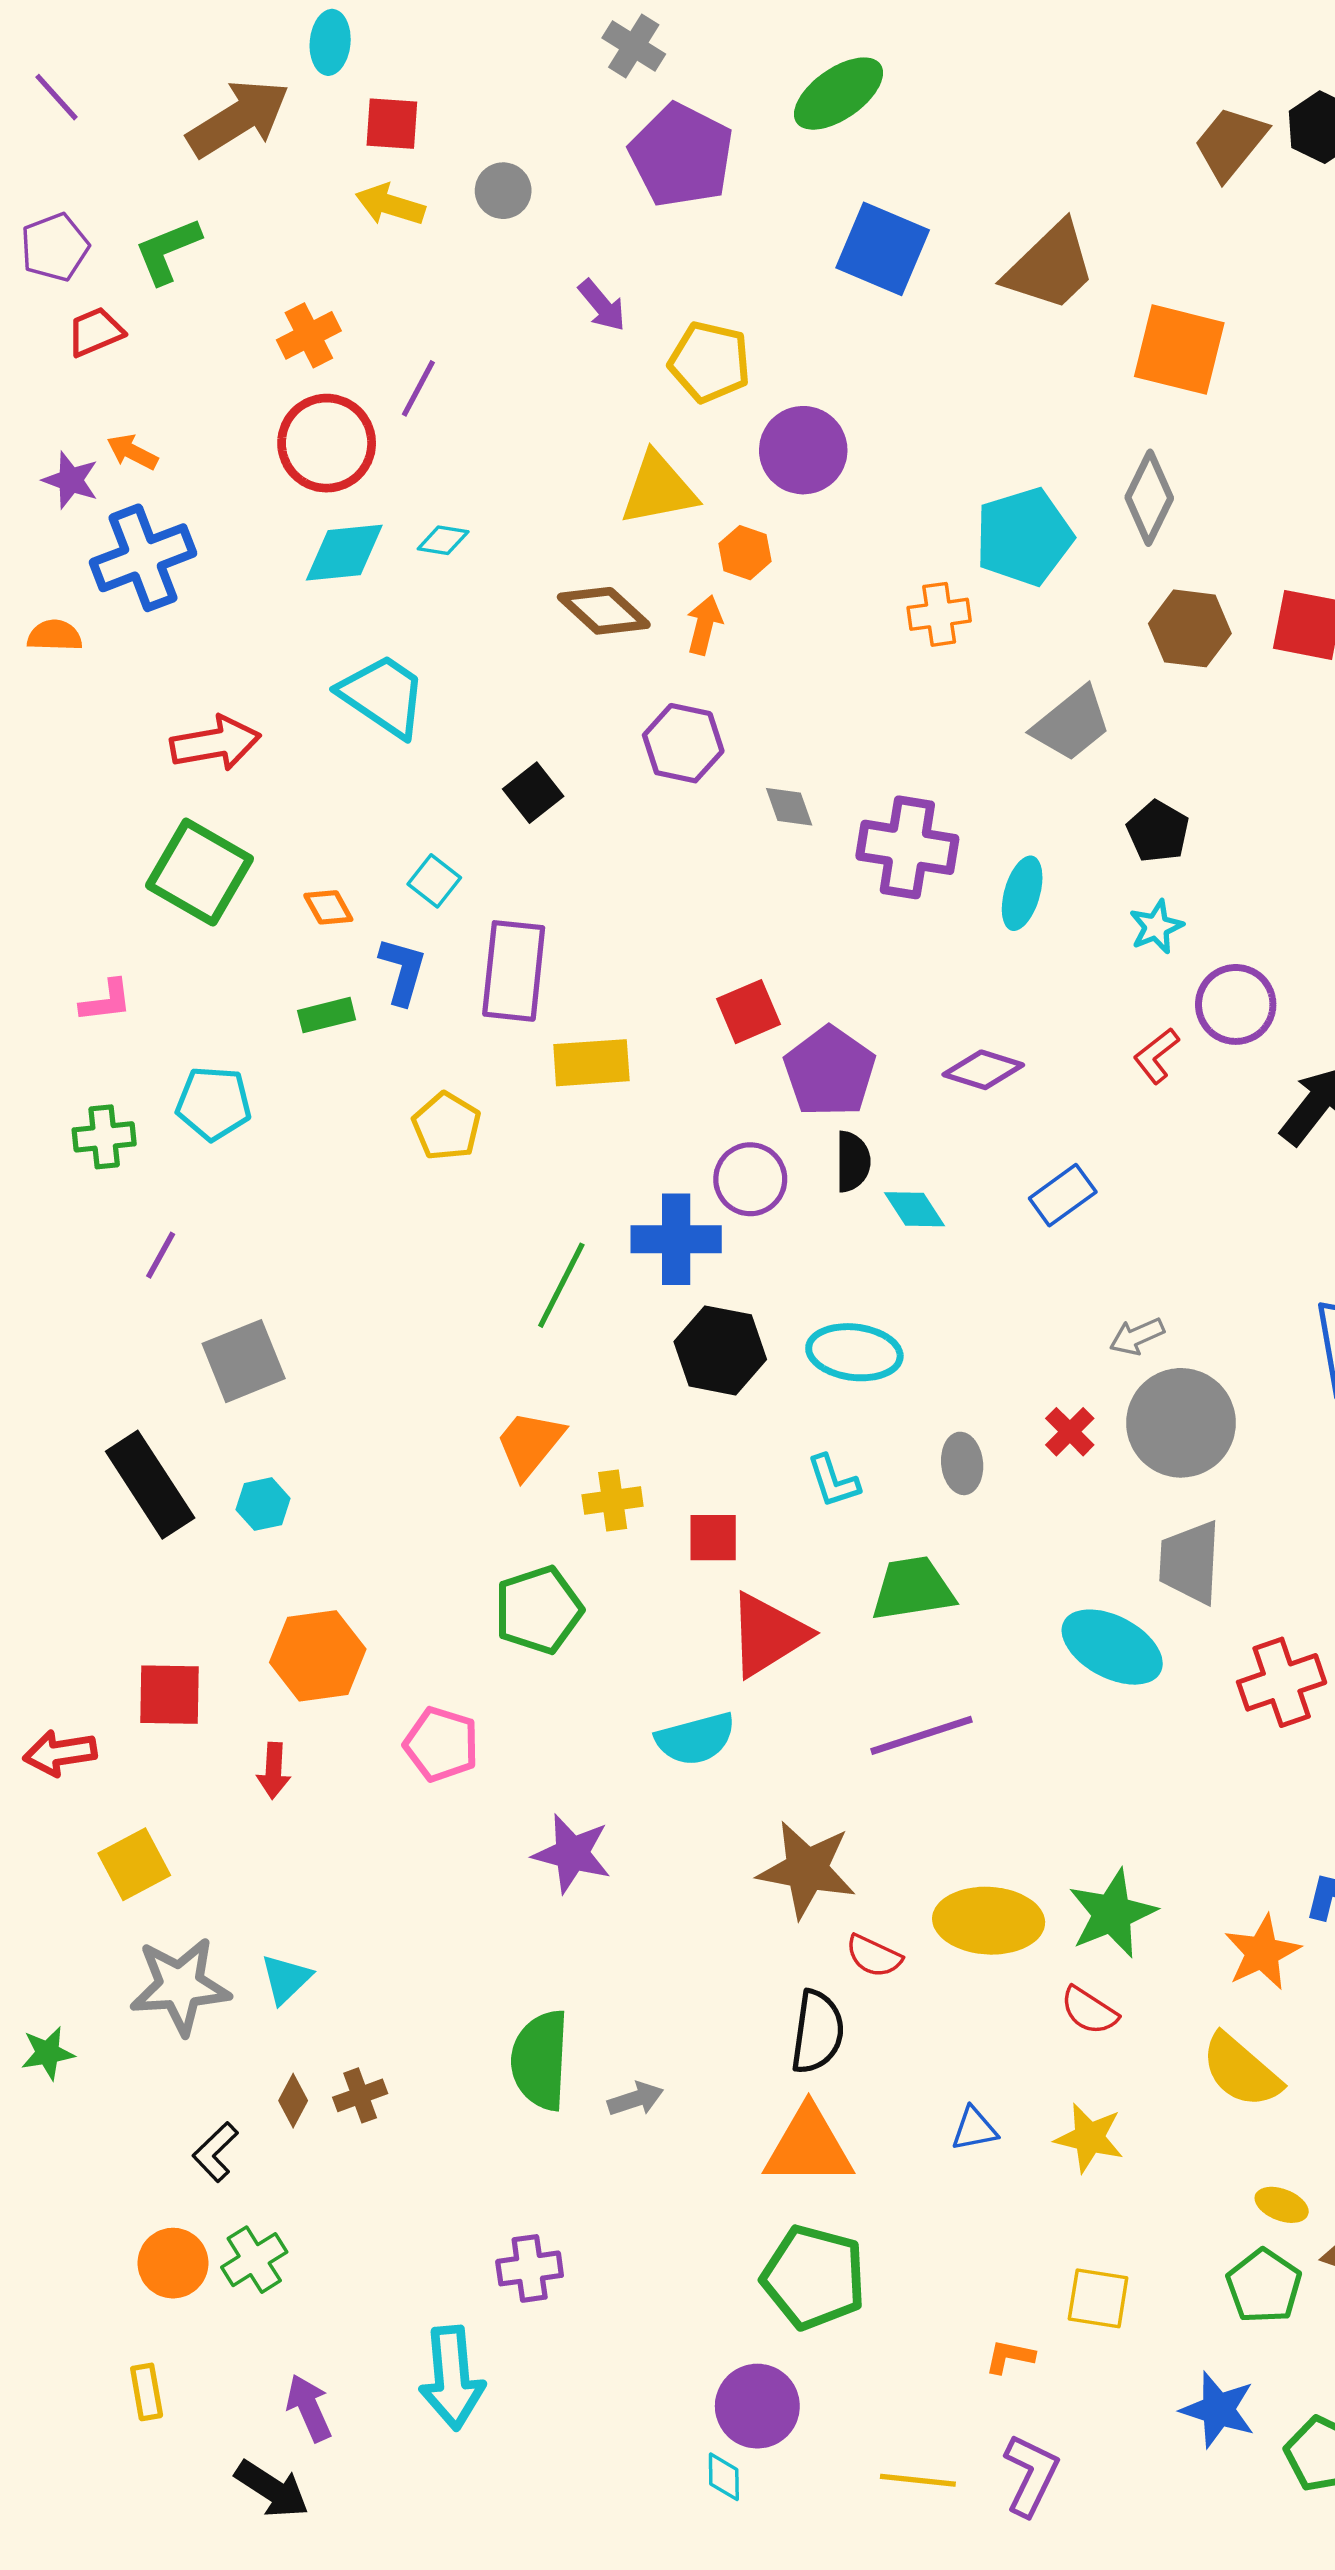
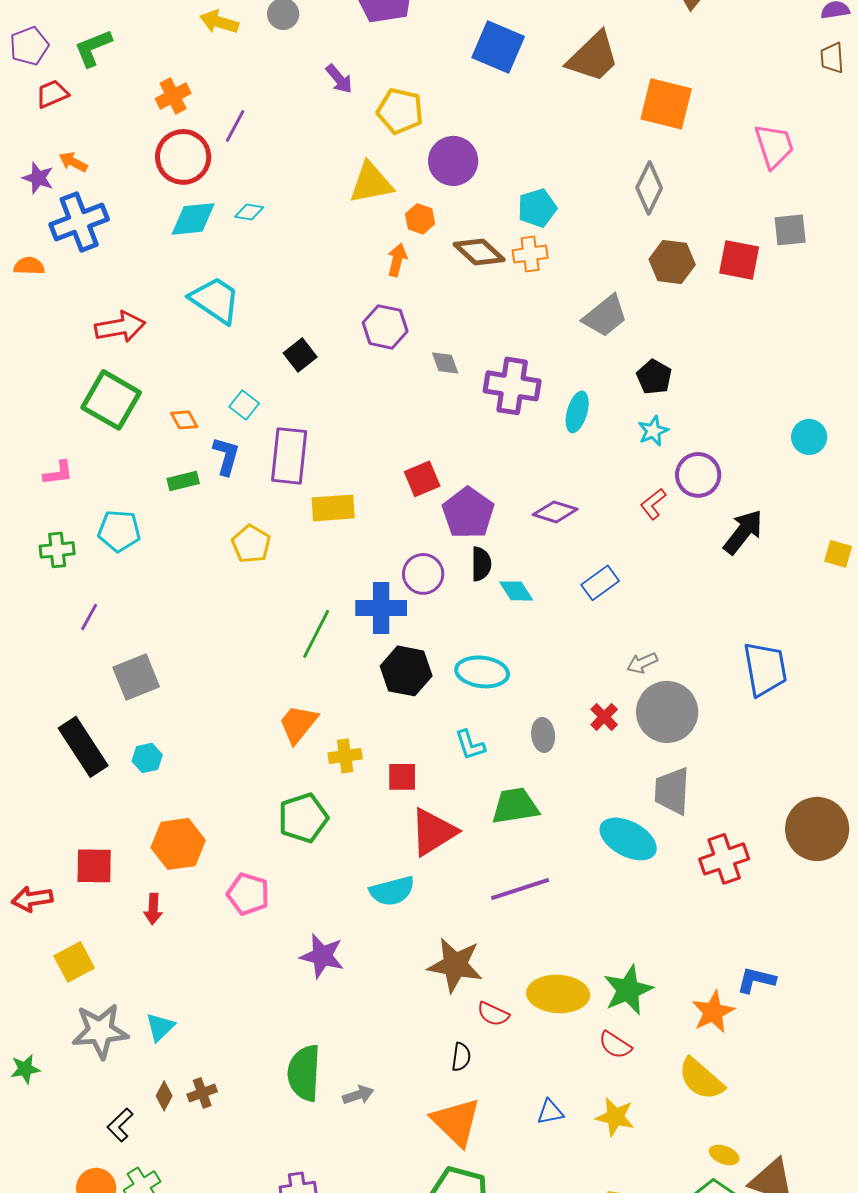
cyan pentagon: (1024, 537) -> (537, 208), moved, size x0.7
brown diamond: (604, 611) -> (479, 252), moved
black semicircle: (817, 2032) -> (461, 1057), size x0.6
orange triangle: (809, 2147) -> (456, 1122), turned 44

